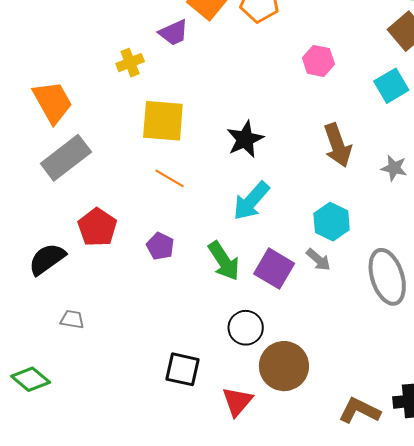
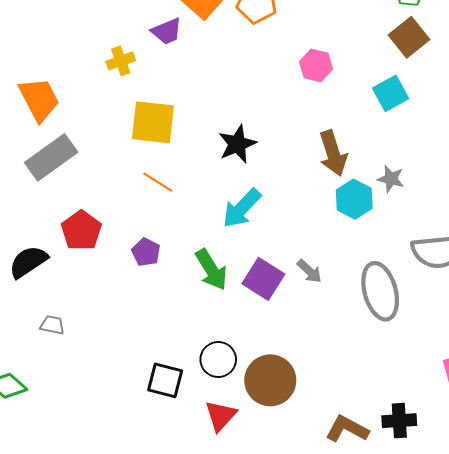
cyan hexagon: (332, 222) -> (354, 199), moved
black circle: (246, 328) -> (218, 360), moved

